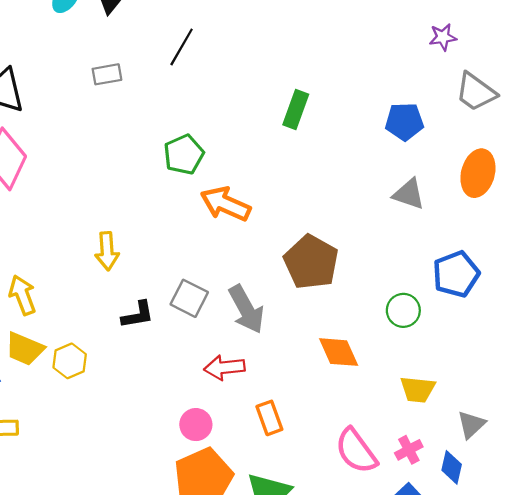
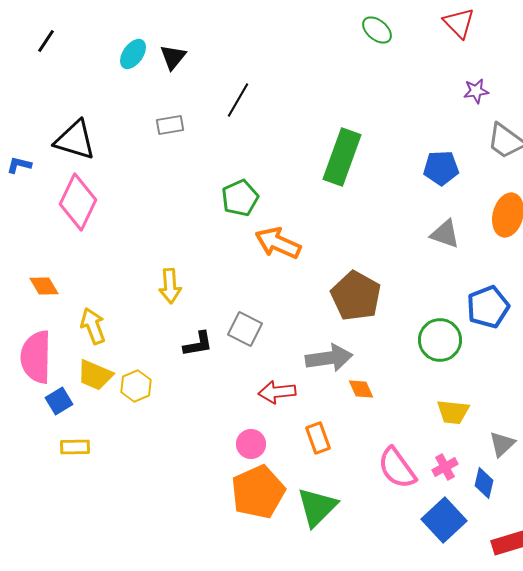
green rectangle: (296, 109) -> (342, 157), size x1.6
gray arrow: (246, 309) -> (329, 358), moved, turned -69
green circle: (403, 310) -> (440, 340), size x1.4
orange diamond: (339, 352) -> (361, 389), moved, size x0.7

